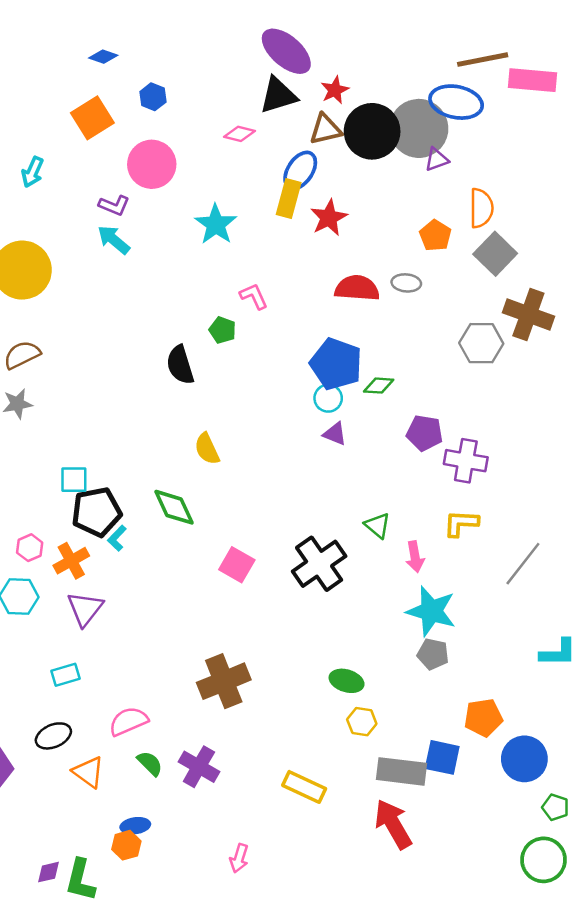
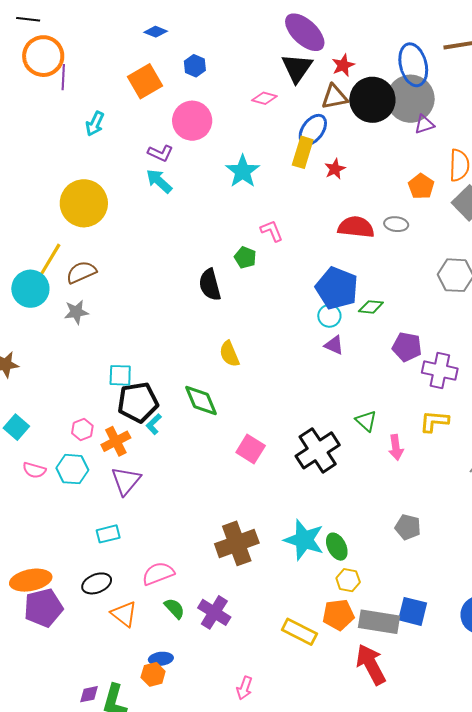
black triangle: (278, 95) -> (297, 68), turned -40
blue ellipse: (456, 102) -> (413, 65), moved, turned 63
red star: (329, 218) -> (335, 169), size x0.7
cyan star: (431, 611) -> (304, 540), moved
green ellipse: (347, 681) -> (337, 547), turned 44
orange pentagon: (483, 718) -> (338, 615), moved

